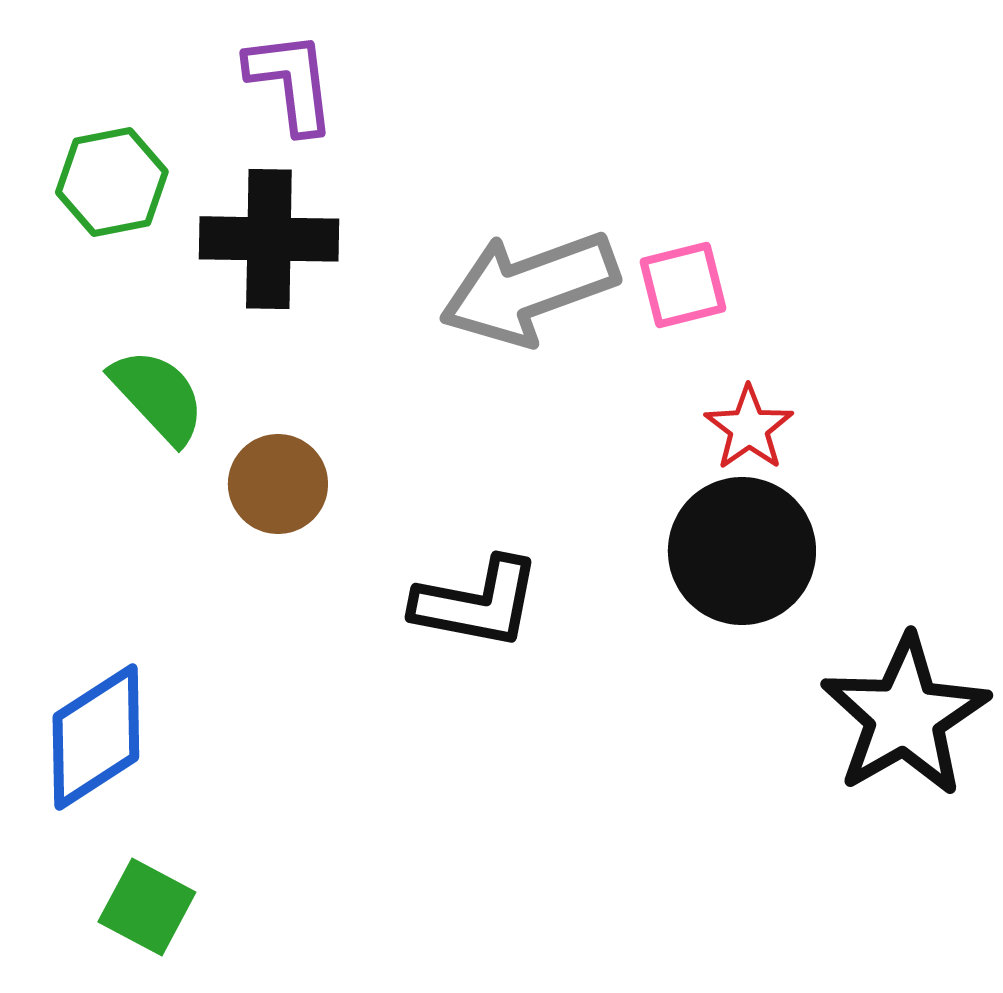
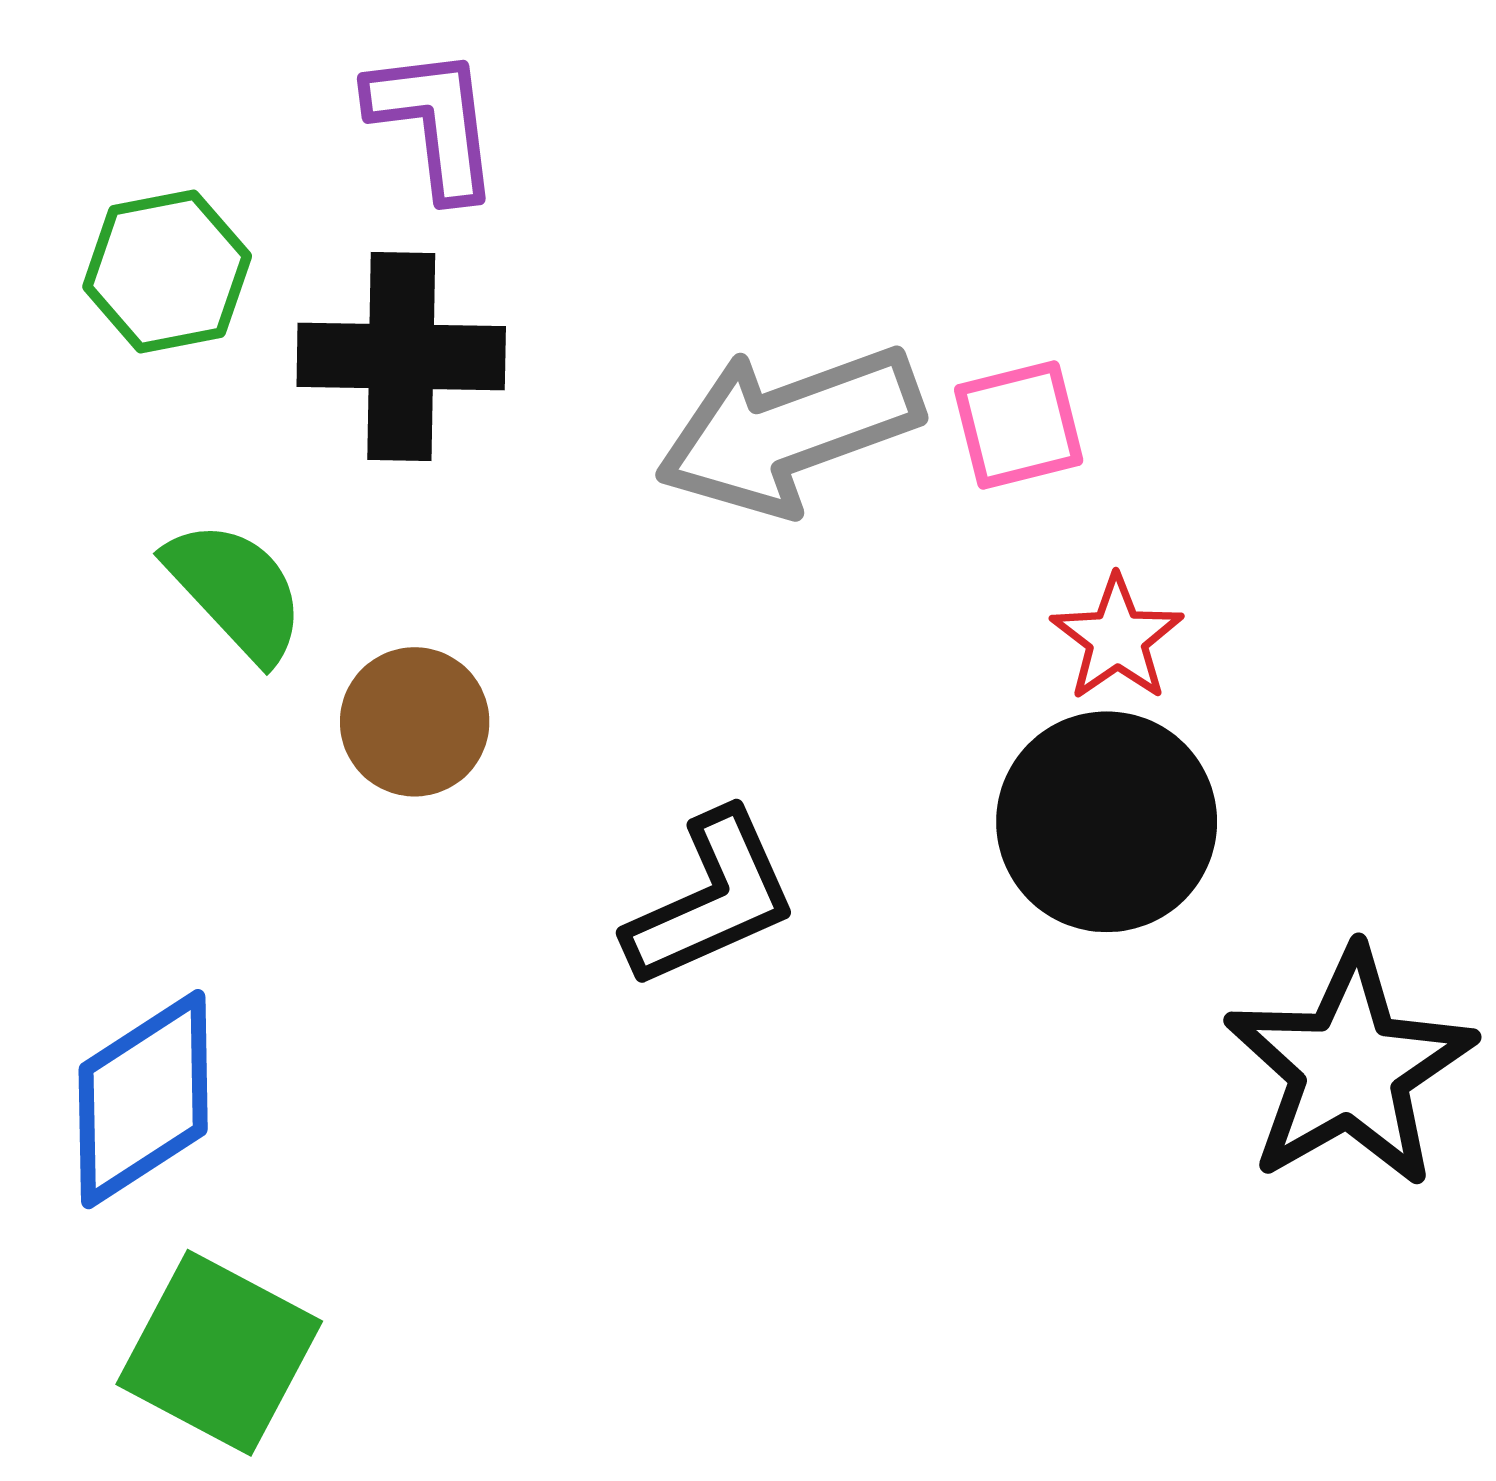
black L-shape: (477, 603) -> (711, 899), turned -35
green square: (147, 907) -> (219, 1353), size x1.4

